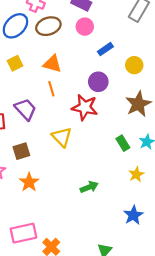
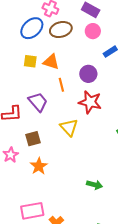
yellow square: (15, 63) -> (30, 61), turned 32
orange triangle: (52, 64) -> (51, 62), moved
purple circle: (98, 82) -> (88, 74), moved
green arrow: (89, 187) -> (94, 185), moved, turned 35

